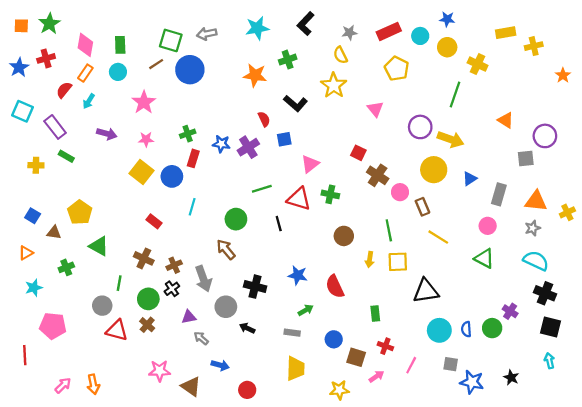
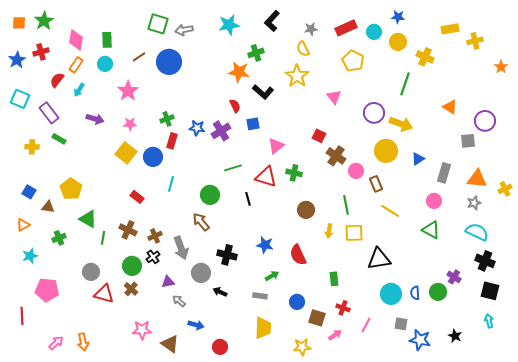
green square: (171, 40) -> (158, 24), moved
orange star: (255, 75) -> (239, 72), moved
green line: (119, 283) -> (103, 238), moved

